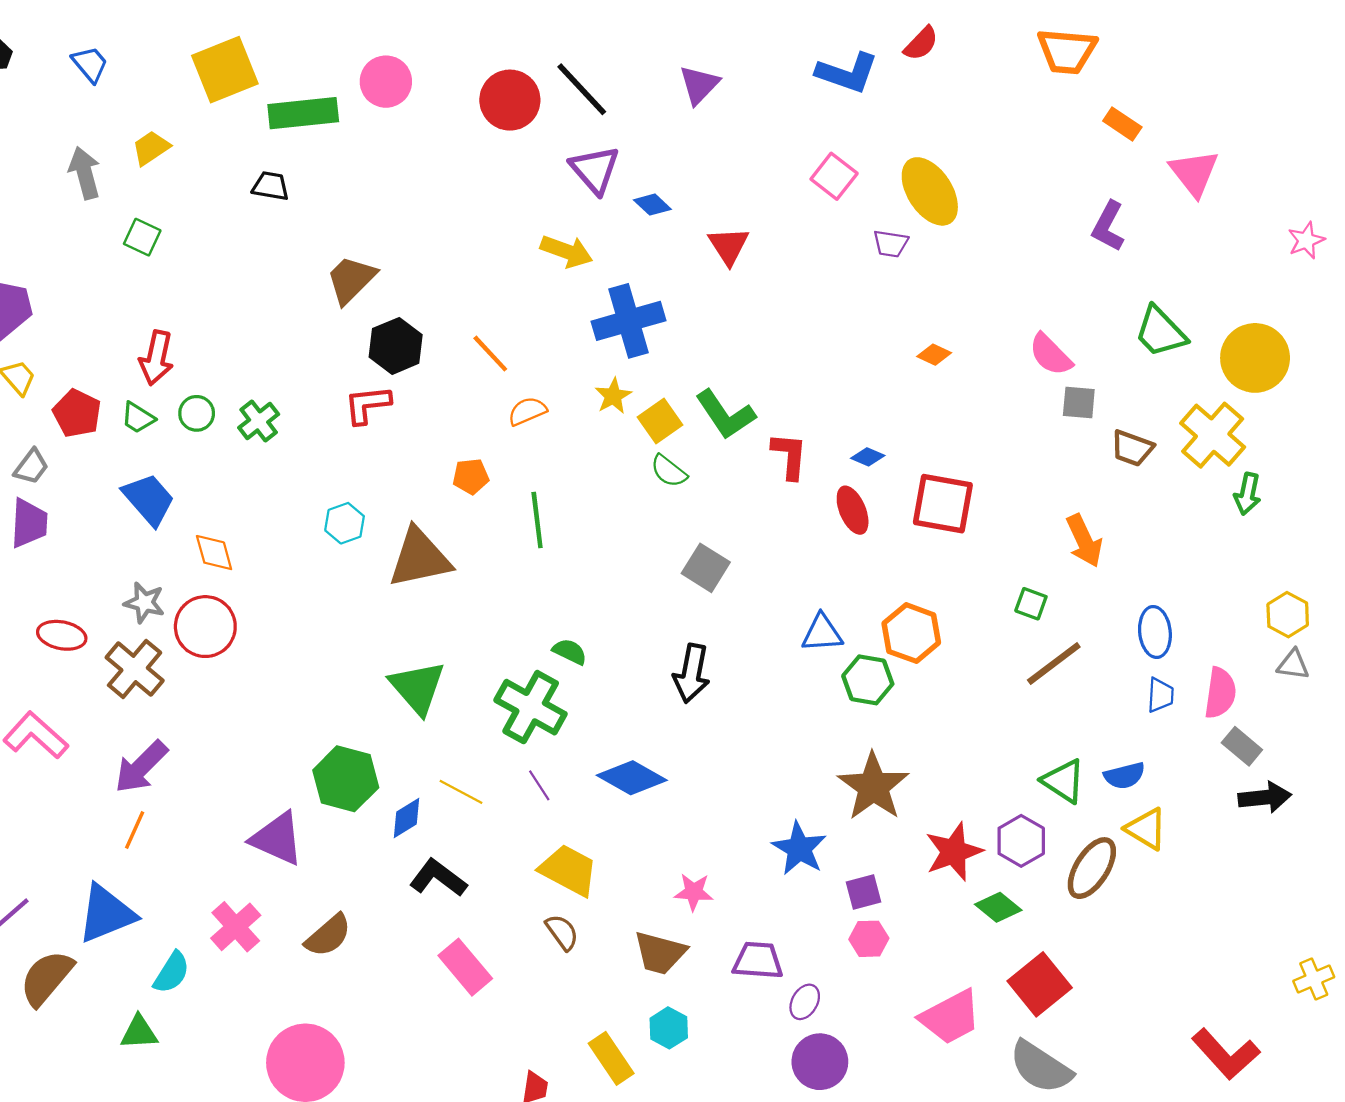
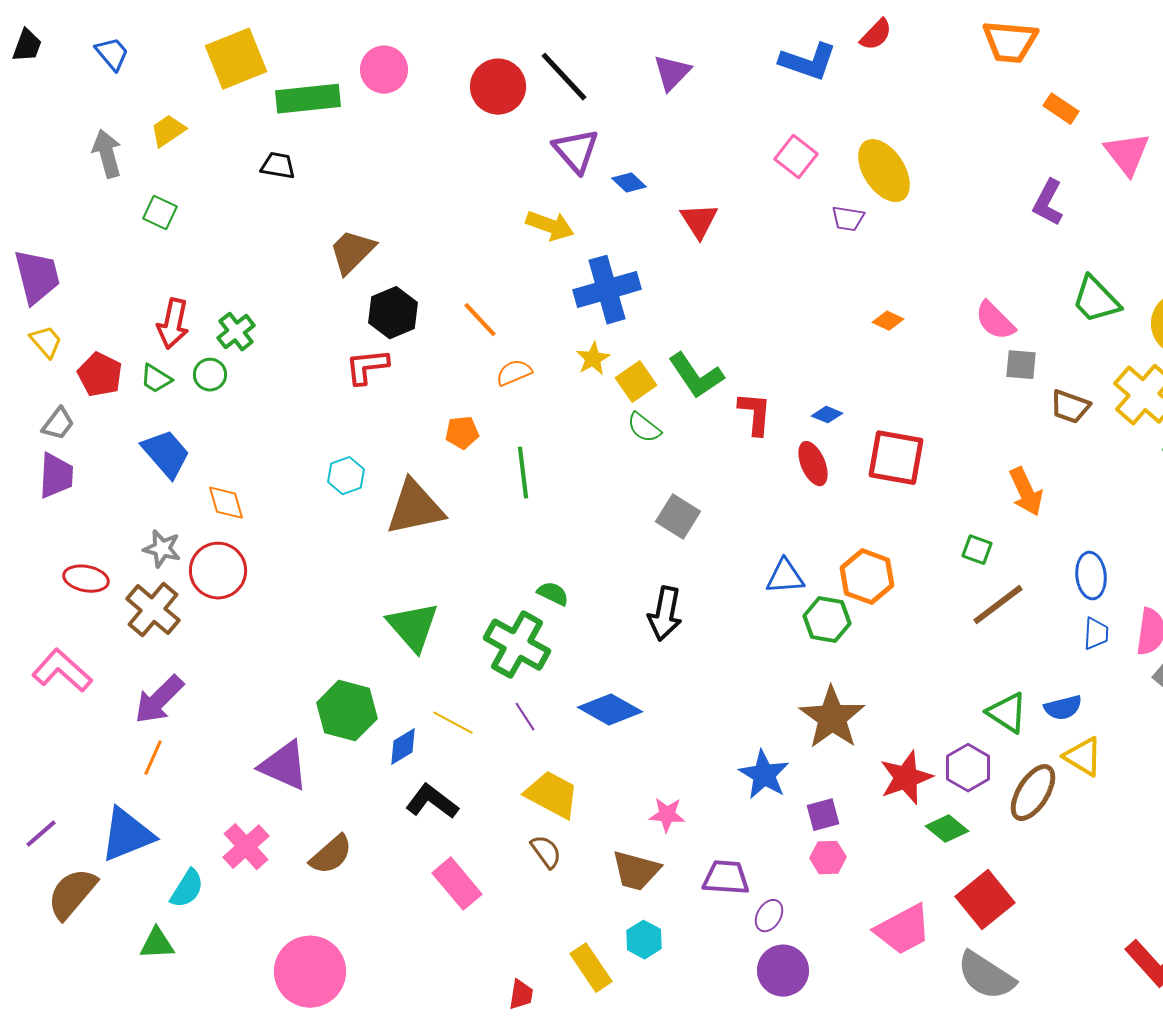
green cross: (259, 421) -> (236, 332), moved

